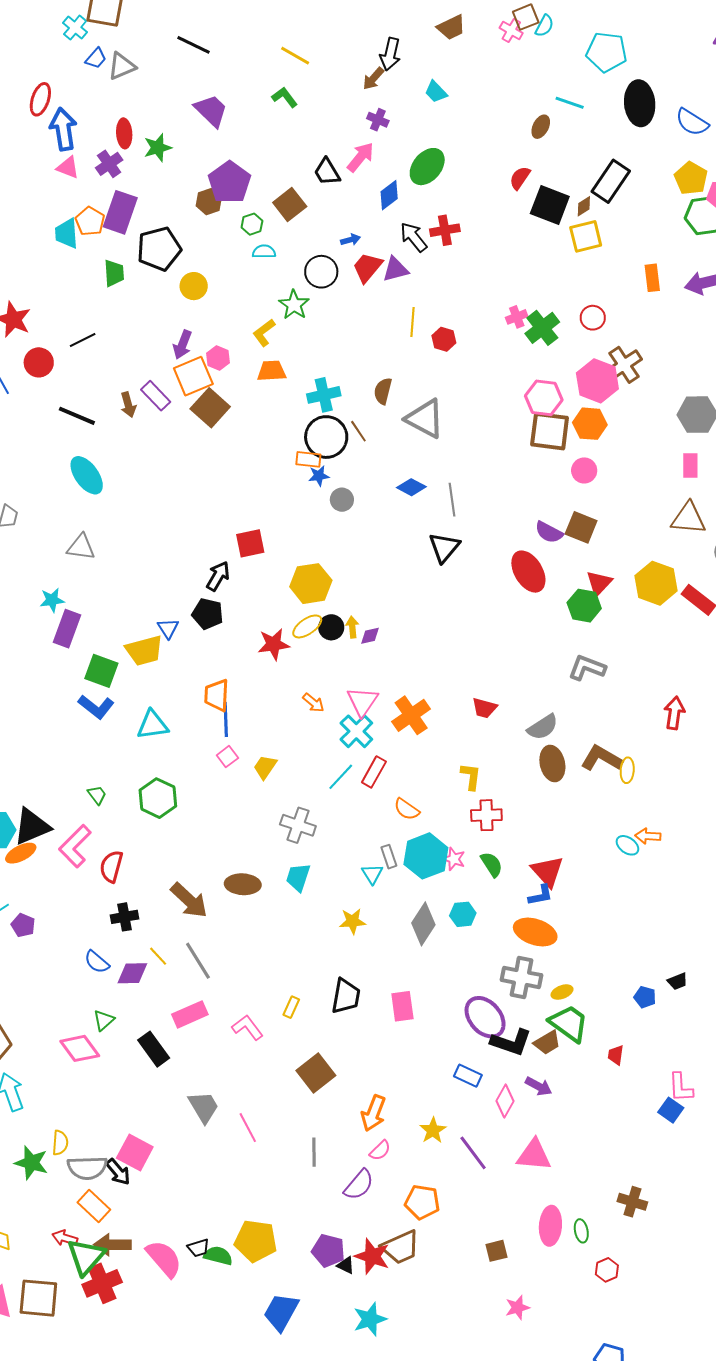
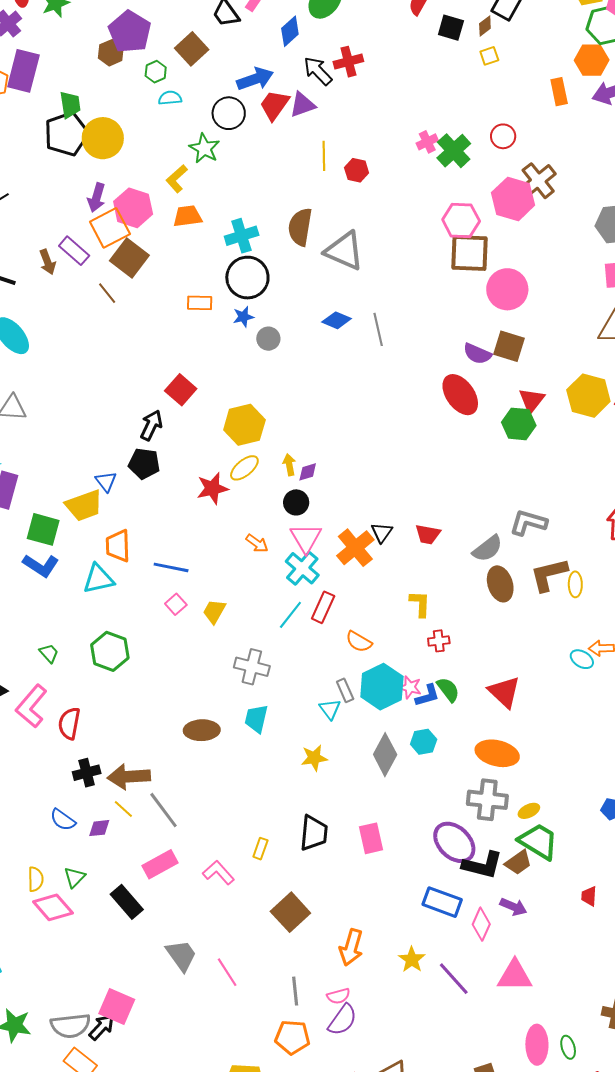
black square: (550, 205) -> (451, 28), size x0.7
yellow square: (586, 236) -> (489, 56), size x0.6
blue arrow: (350, 240) -> (255, 79), size x1.8
black pentagon: (159, 249) -> (67, 134), moved
green trapezoid: (114, 273) -> (70, 105), moved
yellow circle: (194, 286) -> (103, 138), size x1.5
pink hexagon: (218, 358) -> (133, 208), size x1.6
brown semicircle: (383, 391) -> (300, 227), size x1.4
orange hexagon: (590, 424) -> (592, 60), moved
brown line: (358, 431) -> (107, 293), moved
orange rectangle: (308, 459) -> (200, 303), moved
pink circle: (584, 470) -> (507, 289), size x1.6
red square: (250, 543) -> (181, 390), turned -32
black triangle: (444, 547) -> (382, 532), moved, size x0.7
black circle: (331, 627) -> (296, 502), moved
gray L-shape: (587, 668) -> (528, 523), moved
orange trapezoid: (217, 695) -> (118, 546), moved
blue line: (226, 720) -> (171, 567), turned -72
brown L-shape: (602, 758) -> (549, 575), turned -39
red cross: (486, 815) -> (439, 641), size x0.7
blue L-shape: (541, 895) -> (427, 696), moved
brown arrow: (189, 900) -> (129, 777), moved, turned 138
purple diamond: (132, 973) -> (99, 828), size x0.7
red trapezoid: (616, 1055) -> (589, 896), moved
blue rectangle: (468, 1076) -> (442, 902), size x1.4
yellow semicircle: (60, 1143) -> (36, 879), moved
pink semicircle: (380, 1150) -> (338, 996), moved, turned 35
black arrow: (118, 1172) -> (102, 1027), turned -92
orange pentagon: (422, 1202) -> (292, 1037), moved

